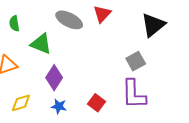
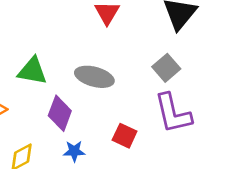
gray ellipse: (69, 20) -> (94, 77), moved

